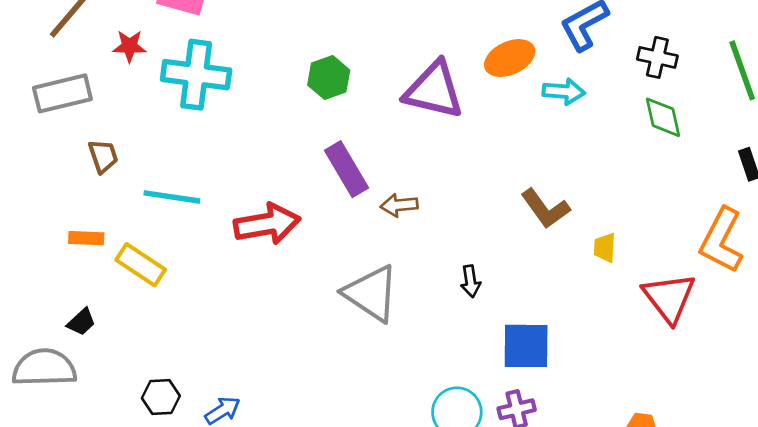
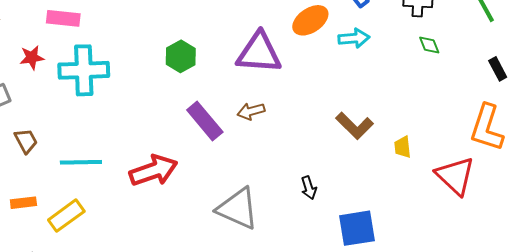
green diamond: (663, 117) -> (429, 45), size x0.7
brown arrow: (399, 205) -> (251, 111), moved
yellow rectangle: (141, 265) -> (66, 216), turned -60

